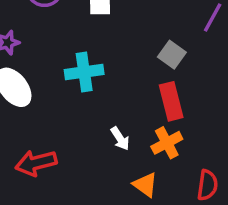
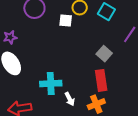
cyan cross: (84, 72) -> (51, 84), moved

